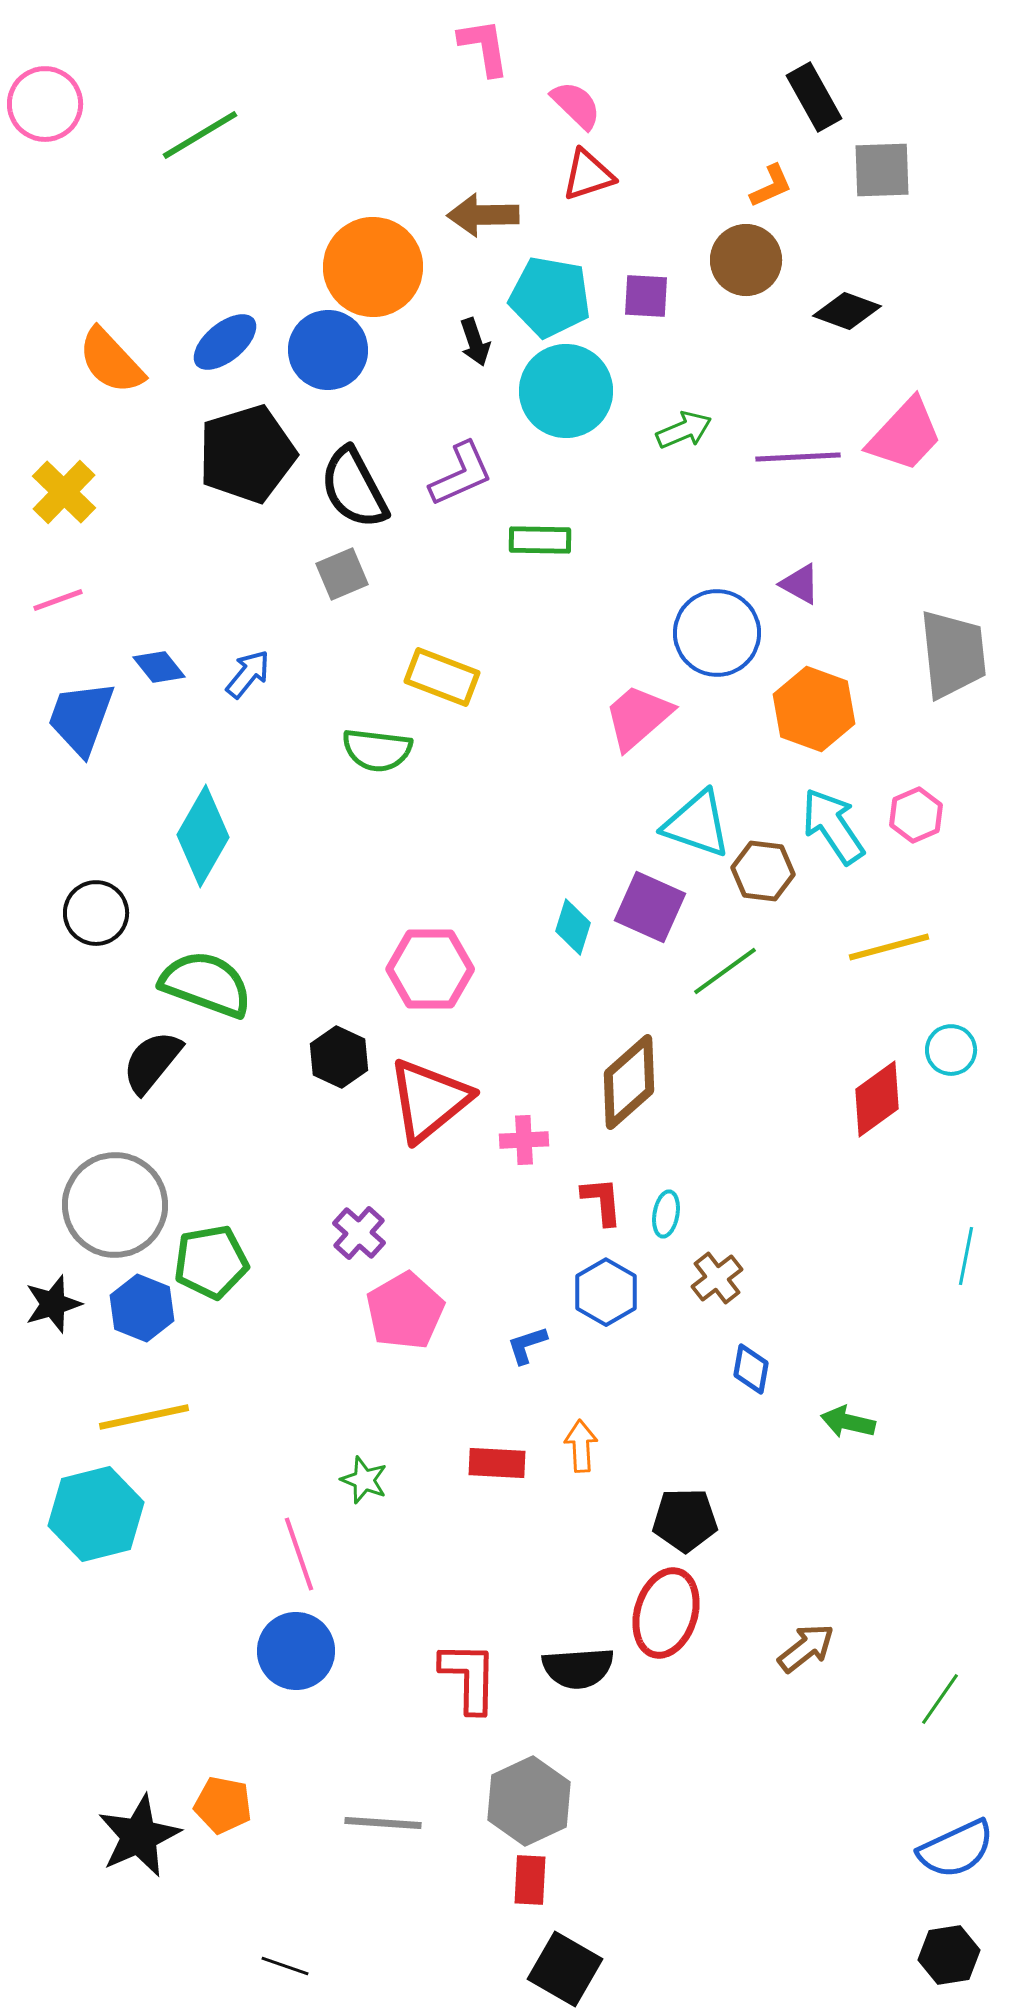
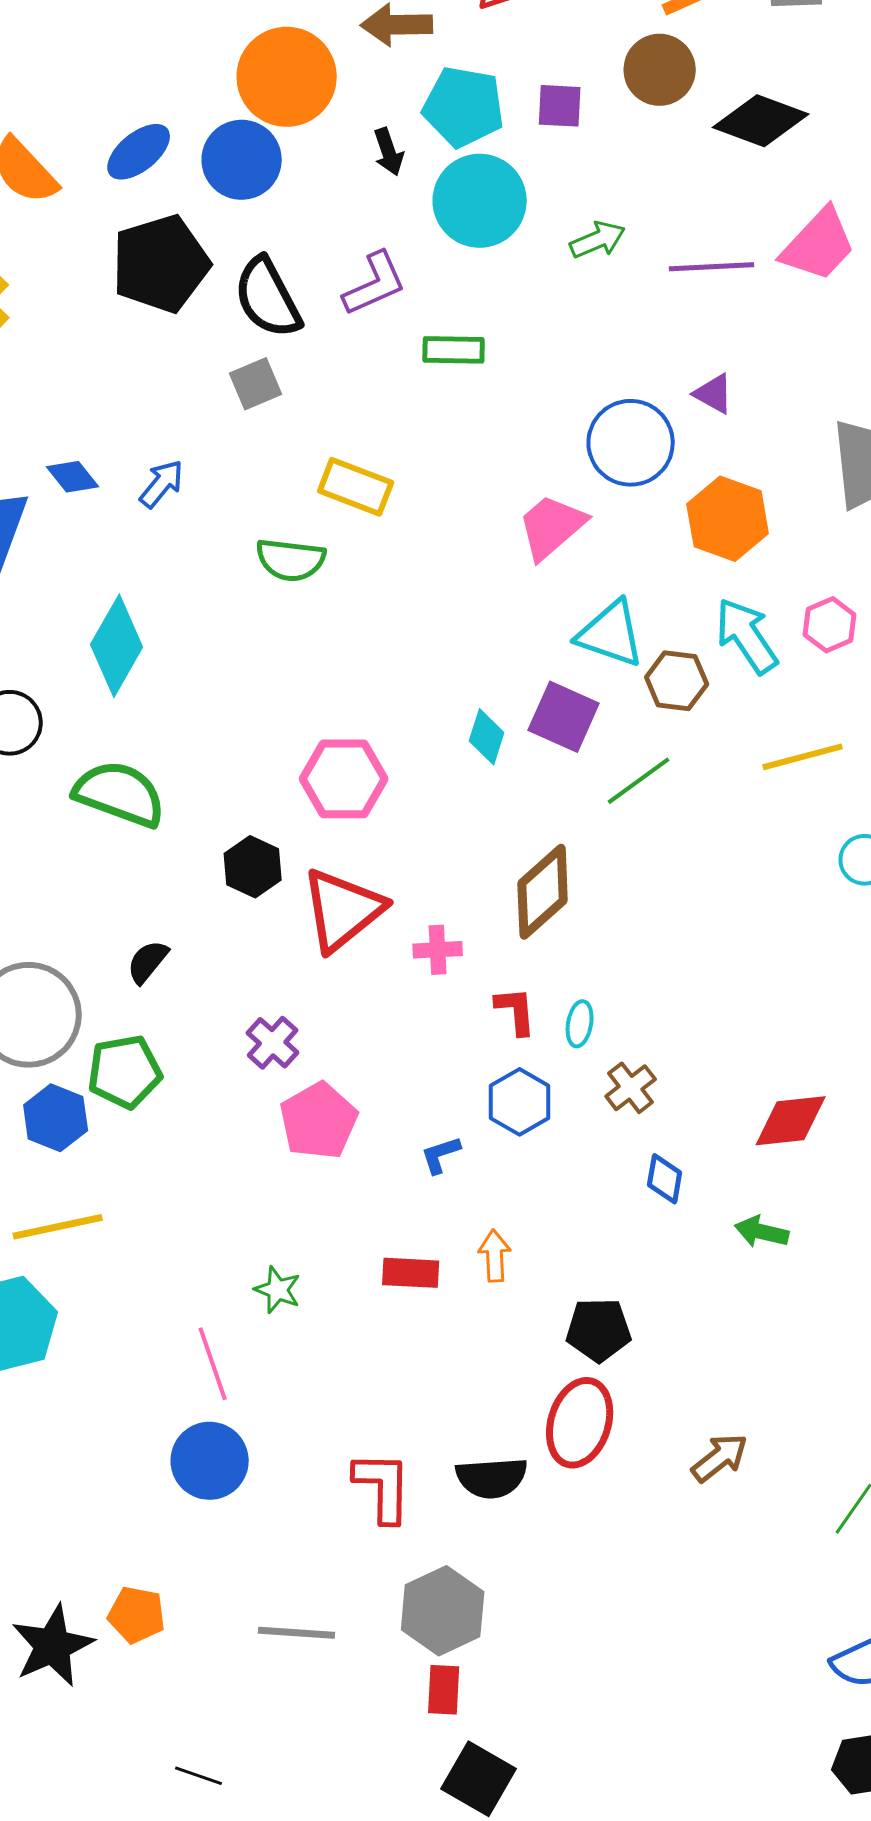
black diamond: (847, 311) -> (761, 121), size x1.4
black semicircle: (152, 1062) -> (148, 962), moved, size x0.7
red diamond: (877, 1099) -> (791, 1121), moved, turned 30

